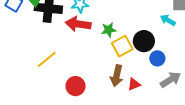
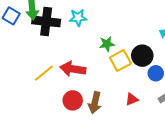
red arrow: (78, 24) -> (73, 69), moved
brown arrow: (117, 76) -> (95, 103), moved

